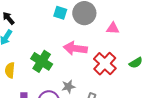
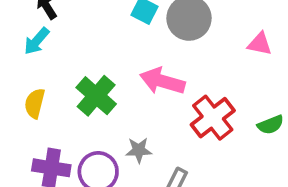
pink triangle: (113, 28) -> (260, 44), moved

